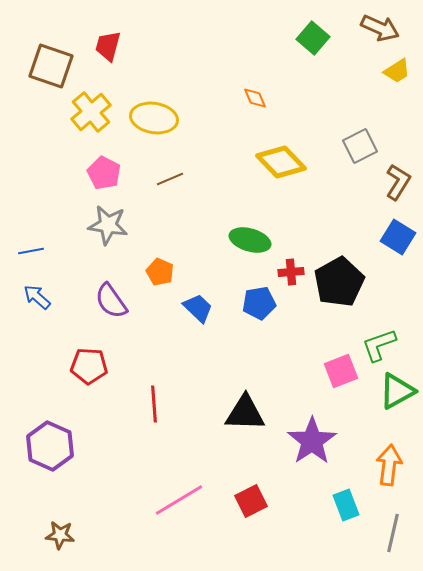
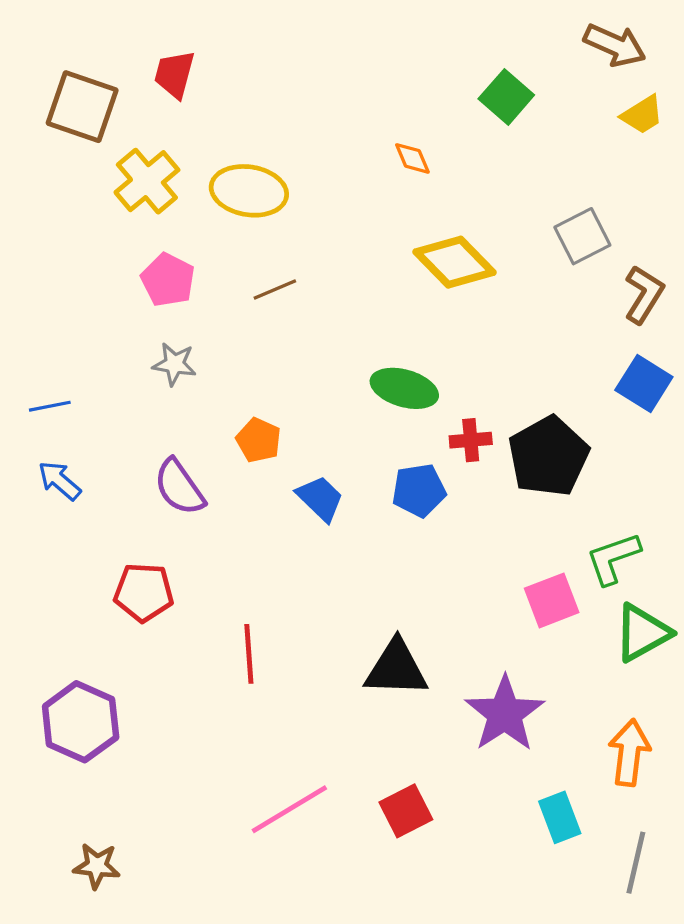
green square: (313, 38) -> (506, 97), moved
gray star: (108, 225) -> (174, 364), size x0.7

